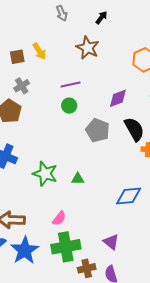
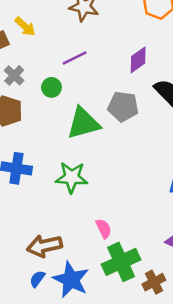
green circle: (69, 106) -> (51, 87), moved
green triangle: (78, 179) -> (83, 123), moved, size x2.0
pink semicircle: (59, 218) -> (104, 229), turned -49

